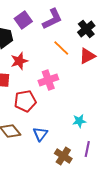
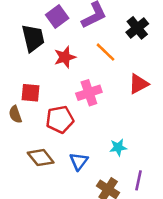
red triangle: (87, 56) -> (139, 84), moved
red star: (19, 61) -> (65, 57), moved
cyan star: (79, 121) -> (118, 147), moved

